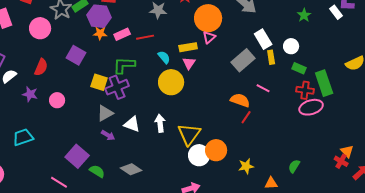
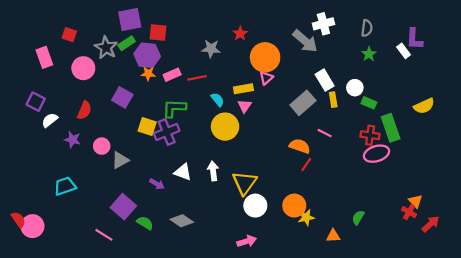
green rectangle: (299, 68) -> (369, 103), moved
gray triangle: (105, 113) -> (120, 160), moved
orange circle: (216, 150) -> (294, 206), moved

